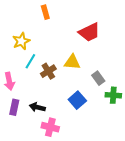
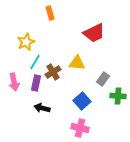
gray rectangle: (98, 78) -> (103, 79), turned 72
purple rectangle: (14, 107) -> (36, 83), moved
pink cross: (50, 127) -> (80, 128), moved

